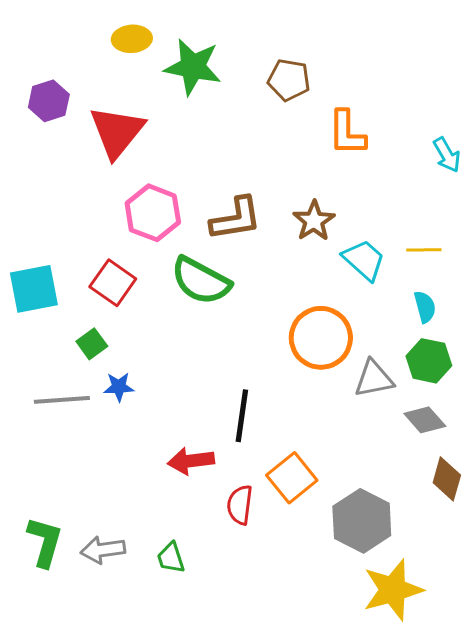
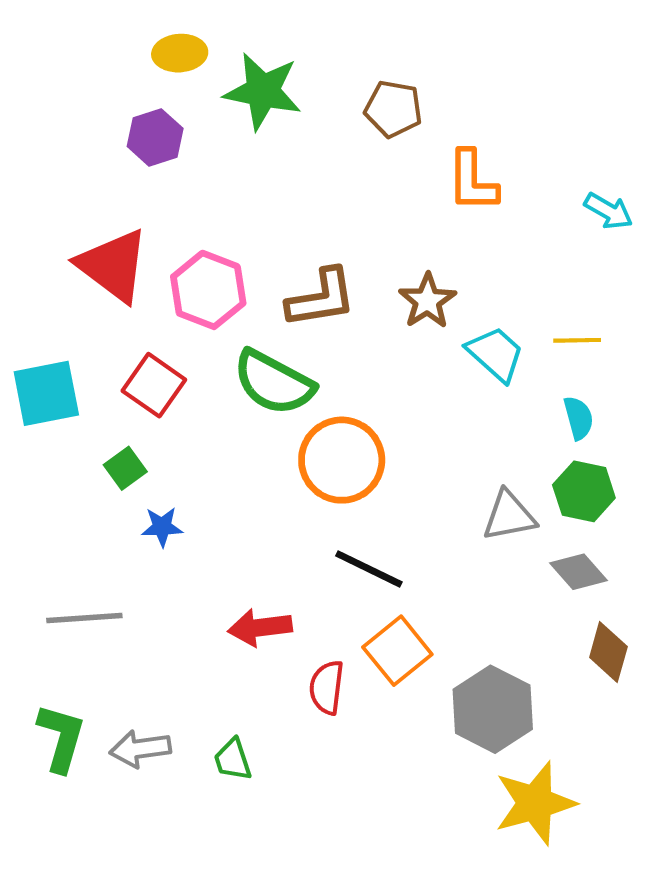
purple hexagon: (49, 101) -> (155, 137), moved
red triangle: (117, 132) -> (113, 265), moved, turned -32
cyan arrow: (447, 155) -> (608, 211), turned -30
orange circle: (321, 338) -> (342, 460), moved
gray line: (62, 400) -> (84, 618), moved
black line: (242, 416) -> (369, 569), moved, turned -72

